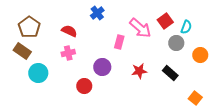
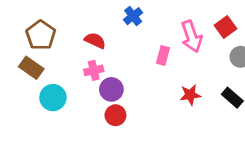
pink arrow: (140, 28) -> (192, 36), turned 30
purple circle: (102, 67) -> (111, 89), moved

